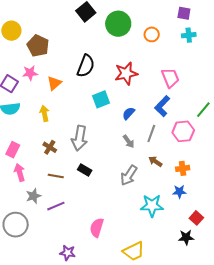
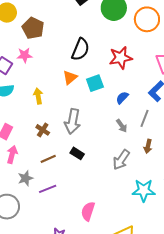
orange circle: (152, 34) -> (147, 19), size x1.6
orange triangle: (54, 83) -> (70, 78), moved
brown arrow: (155, 161) -> (148, 146), turned -112
pink arrow: (20, 172) -> (12, 154), turned 30
brown line: (56, 176) -> (48, 159), turned -35

